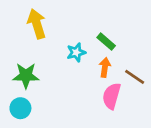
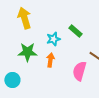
orange arrow: (105, 67) -> (50, 60), moved
green star: (26, 76) -> (27, 52), moved

